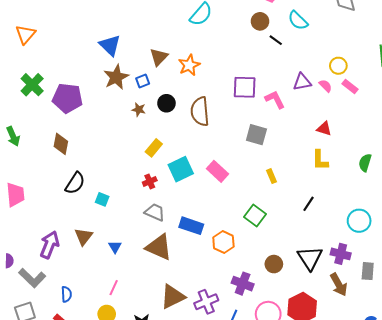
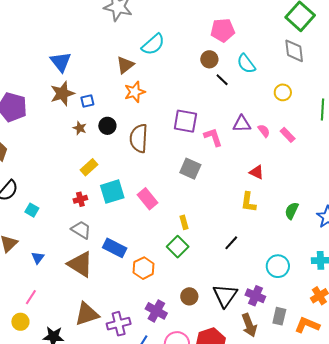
brown triangle: (159, 57) -> (125, 65), moved
yellow circle: (338, 66) -> (283, 92), moved
yellow rectangle: (272, 176) -> (184, 222), moved

